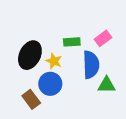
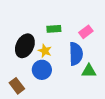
green rectangle: (72, 42) -> (54, 29), moved
brown rectangle: (31, 99) -> (17, 86), moved

